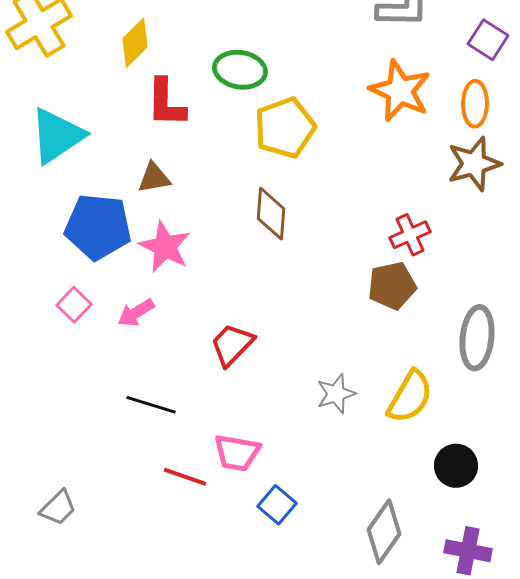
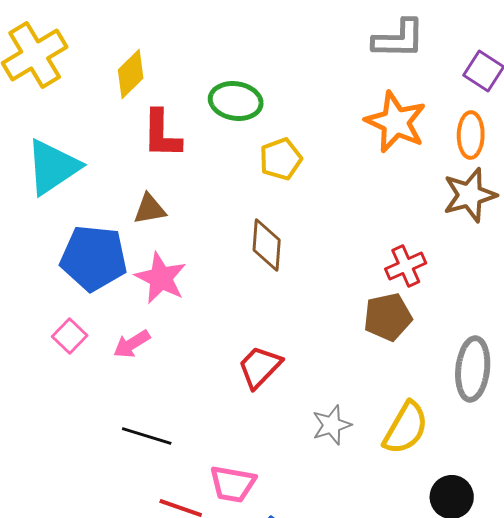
yellow pentagon: (285, 128) -> (281, 159), size x0.7
red trapezoid: (232, 345) -> (260, 367), moved

